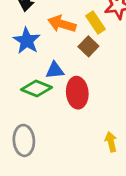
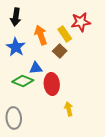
orange arrow: (62, 24) -> (41, 35), turned 54
yellow arrow: (111, 142) -> (69, 109), moved

